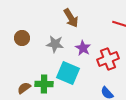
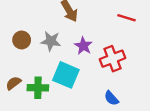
brown circle: (22, 38) -> (22, 40), moved
brown semicircle: (24, 88) -> (13, 83), moved

